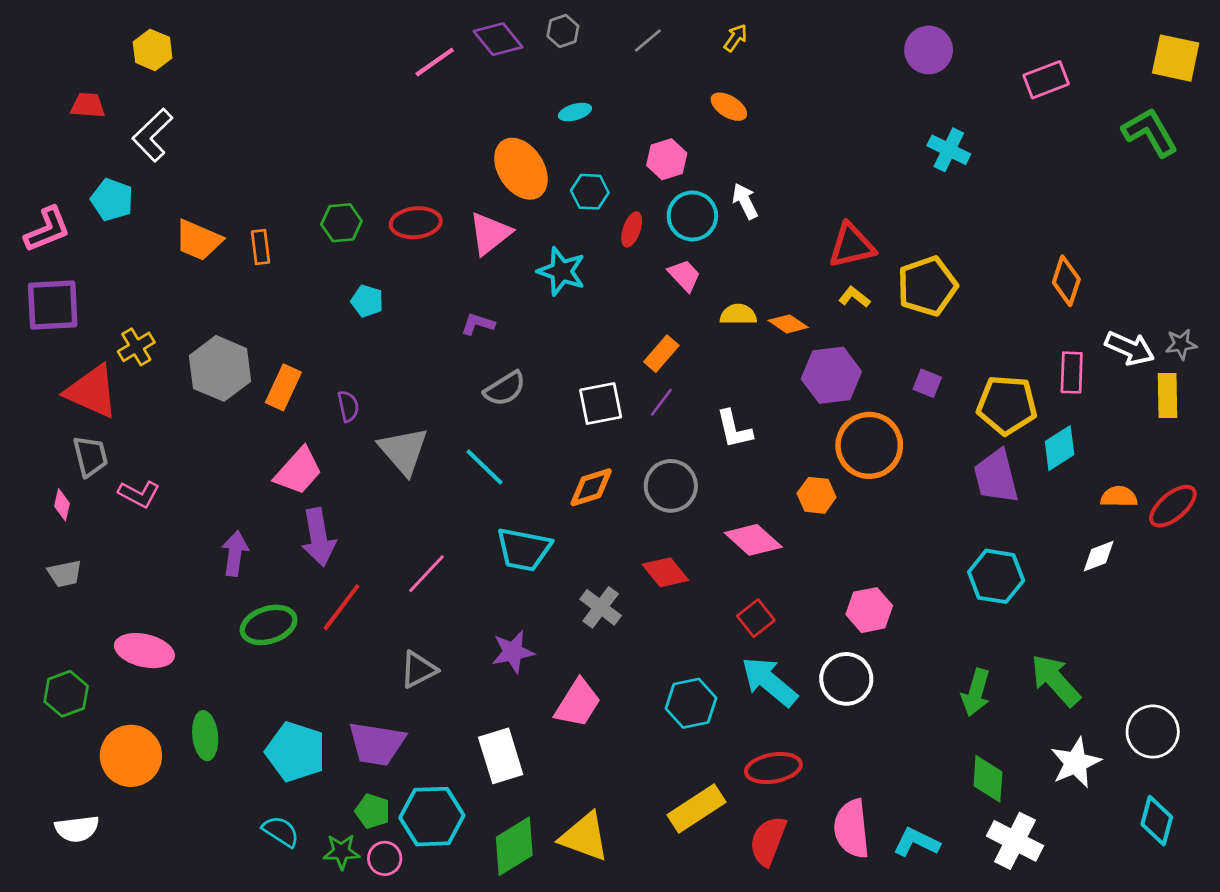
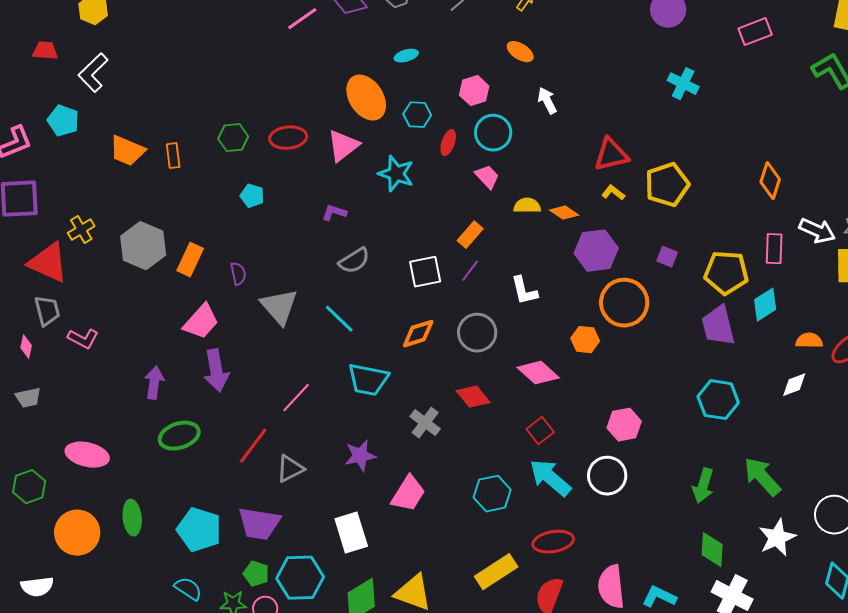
white arrow: (745, 201) -> (547, 101), moved
red line: (341, 607) -> (253, 446), moved

